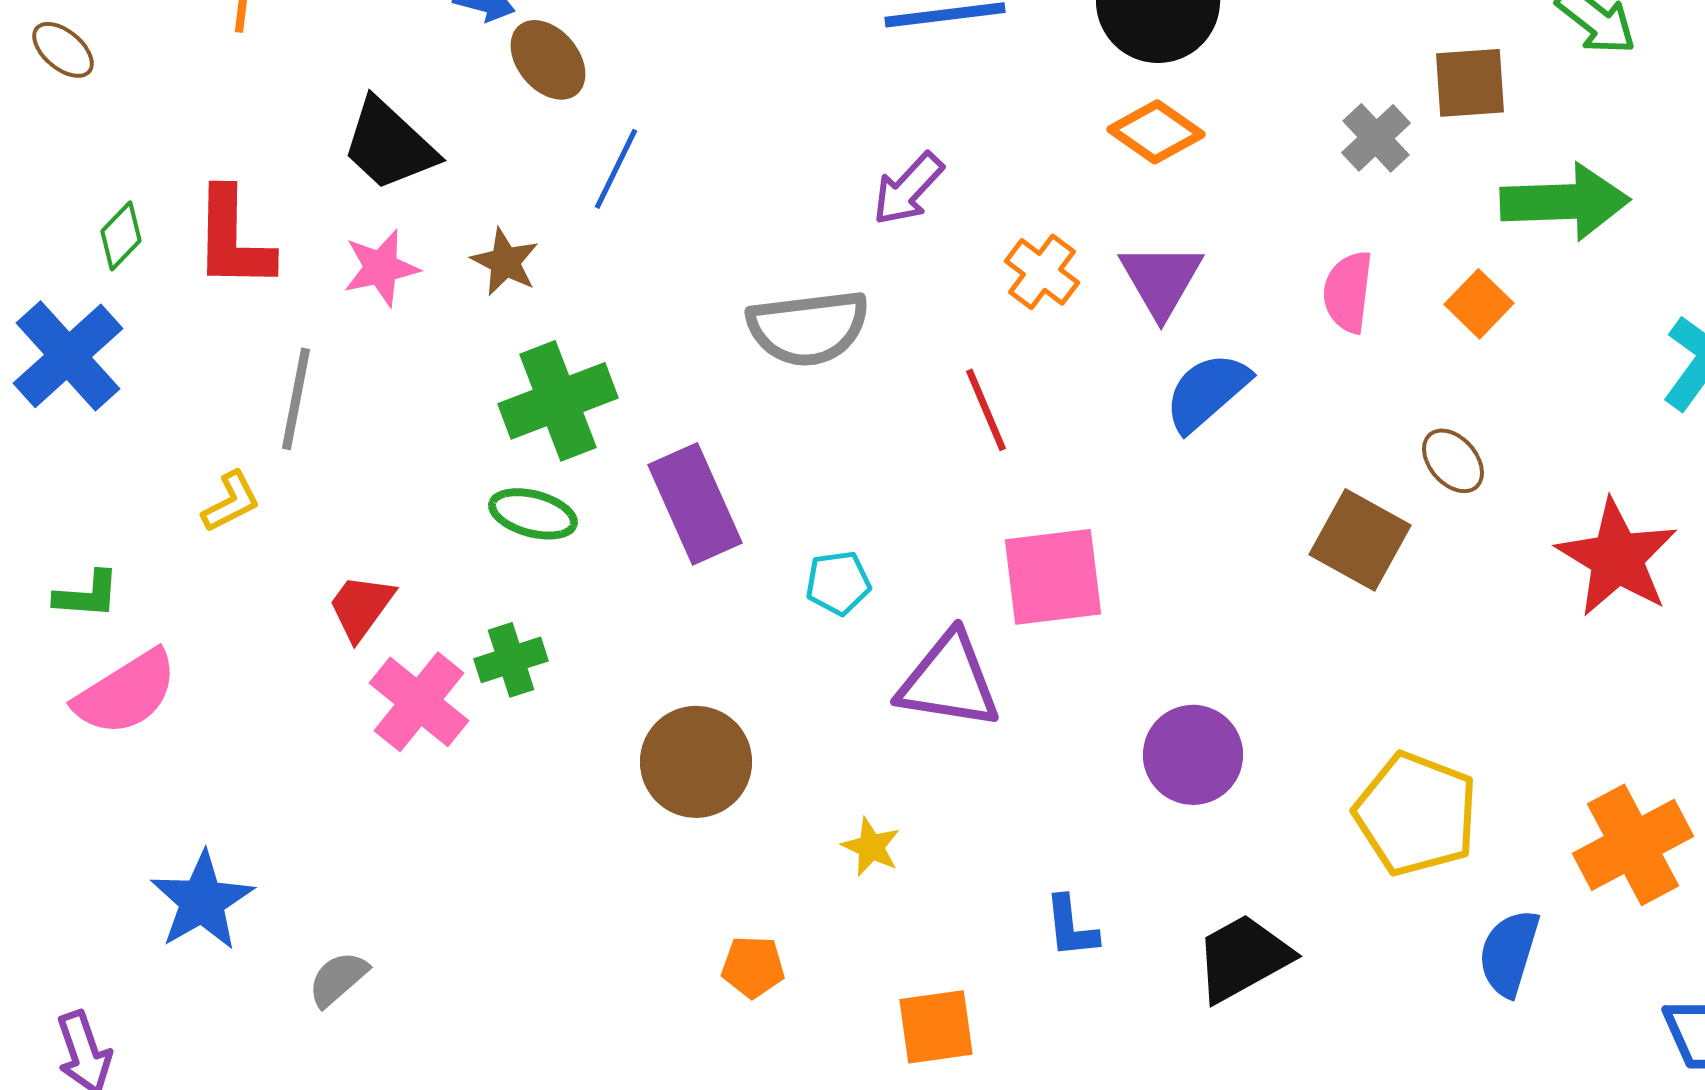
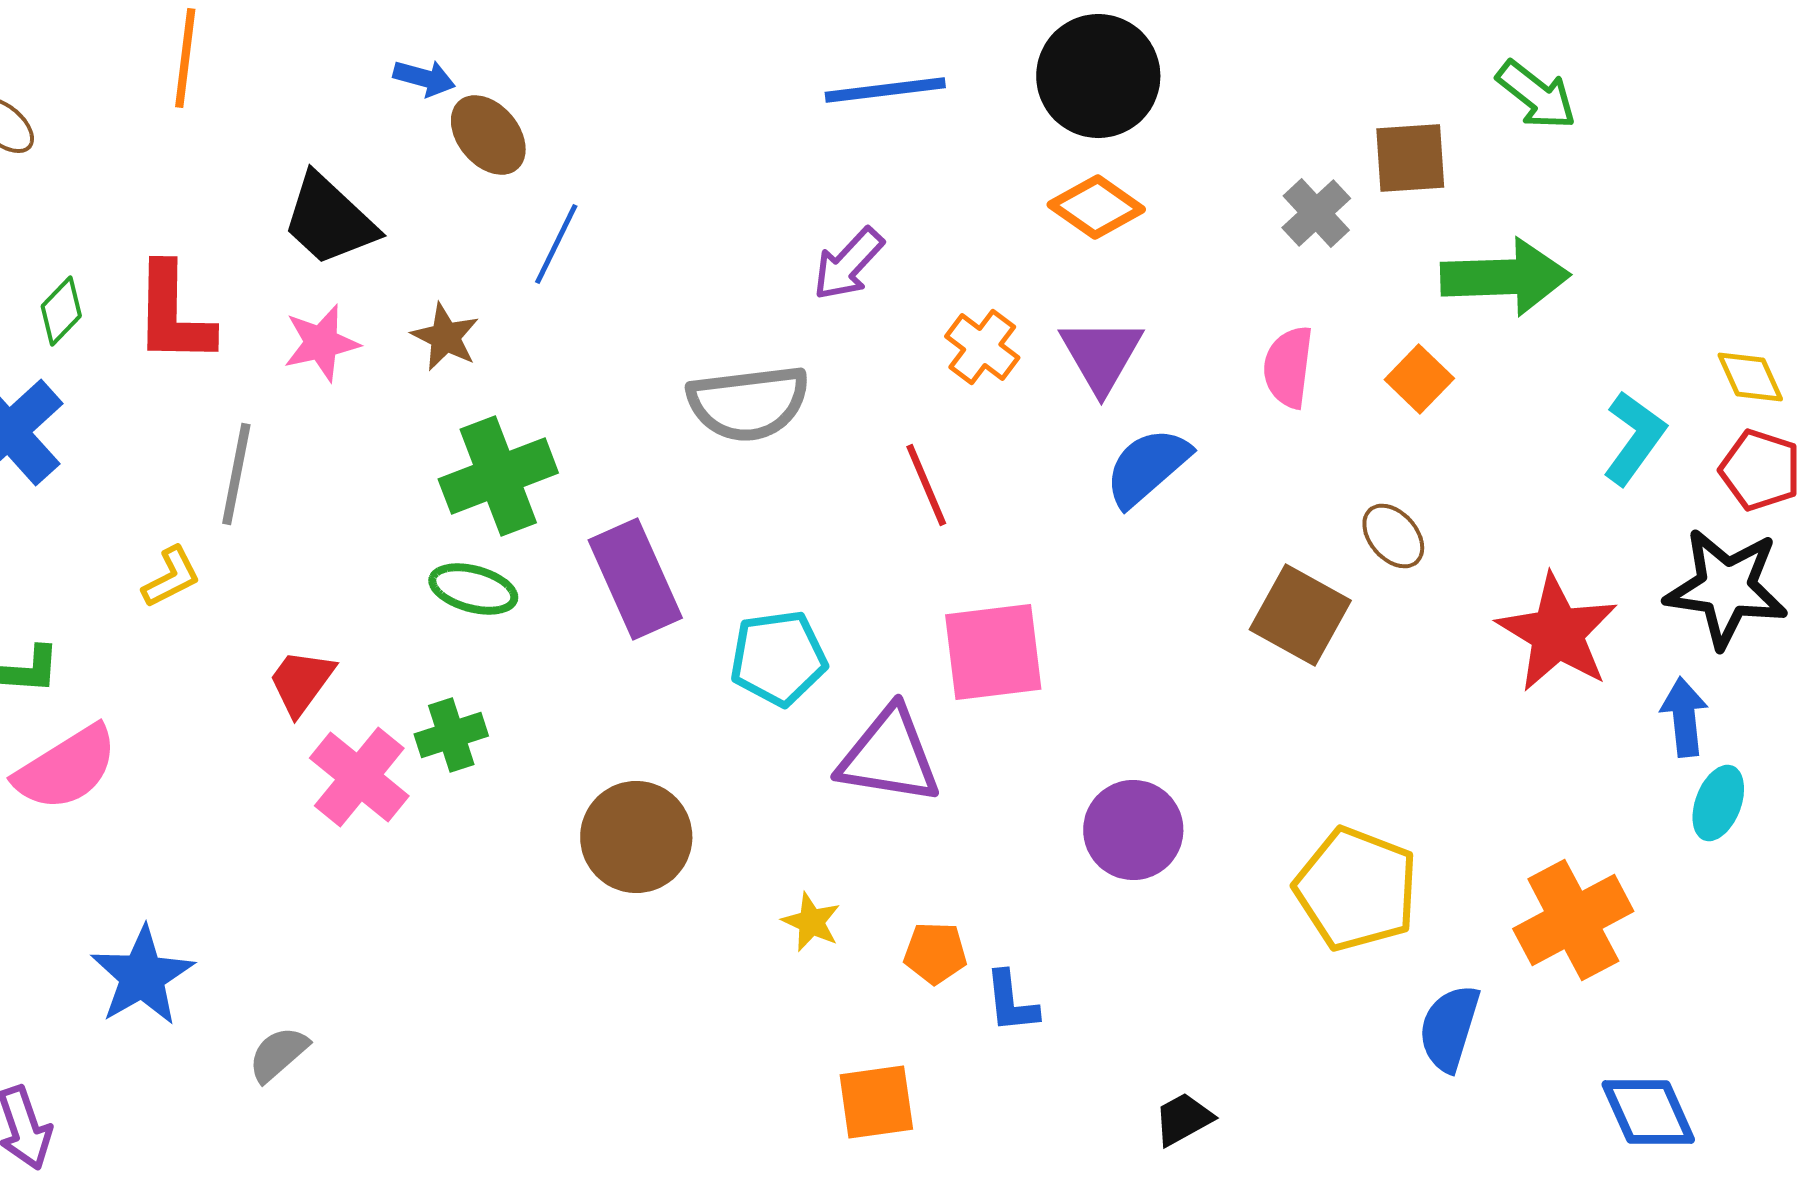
cyan pentagon: (838, 583) -> (778, 658), size x1.5
black trapezoid: (1243, 958) -> (1183, 1119), moved, size x0.6
orange pentagon: (753, 967) -> (935, 953), moved

